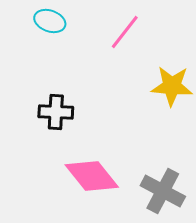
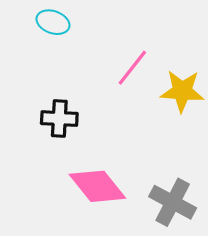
pink line: (125, 32) -> (132, 68), moved

